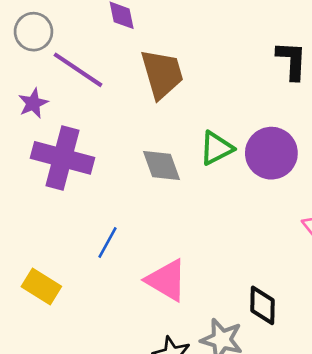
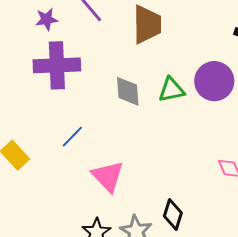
purple circle: (271, 153) -> (214, 81), moved
purple cross: (62, 158) -> (57, 65), turned -33

